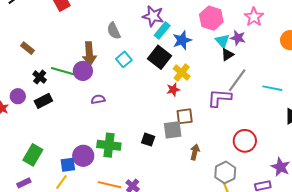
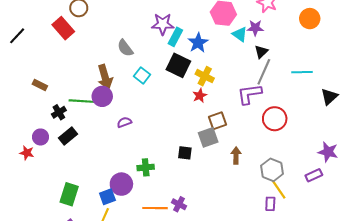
black triangle: (227, 55) -> (261, 52), moved
black cross: (40, 77) -> (59, 112), turned 32
red circle: (245, 141) -> (275, 119), moved
green cross: (109, 145) -> (146, 167), size x0.7

